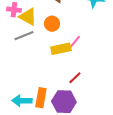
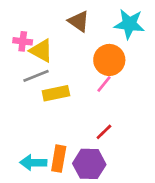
orange circle: (52, 24) -> (109, 60), moved, size x1.5
yellow rectangle: (61, 49) -> (56, 93), moved

